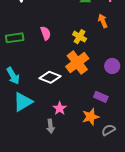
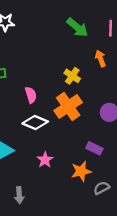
pink semicircle: (46, 33) -> (31, 95), moved
gray arrow: (50, 126) -> (19, 195), moved

